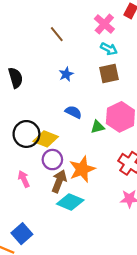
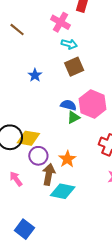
brown line: (57, 34) -> (17, 30), moved
blue semicircle: (73, 112) -> (68, 105), moved
orange star: (82, 169) -> (67, 159), size x0.7

